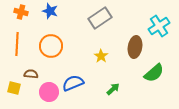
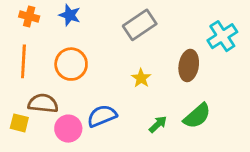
green semicircle: (154, 73) -> (197, 116), moved
brown semicircle: (31, 74) -> (43, 103), size x1.5

